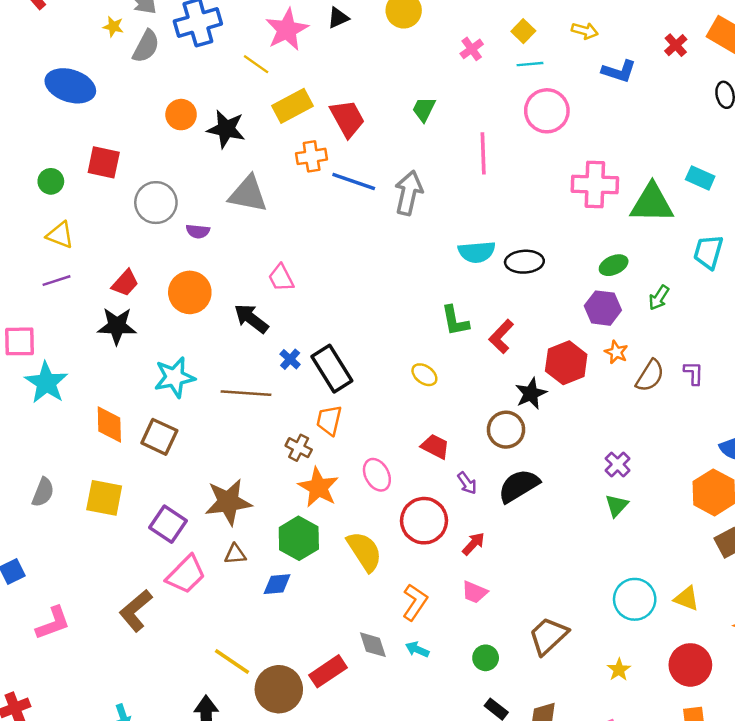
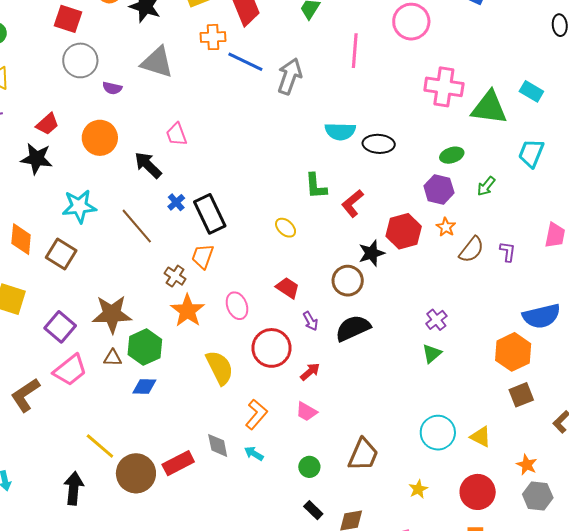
red square: (104, 162) -> (68, 19), moved
brown line: (246, 393) -> (137, 226), turned 39
green hexagon: (299, 538) -> (145, 347), moved
brown trapezoid: (548, 636) -> (363, 455), turned 150

